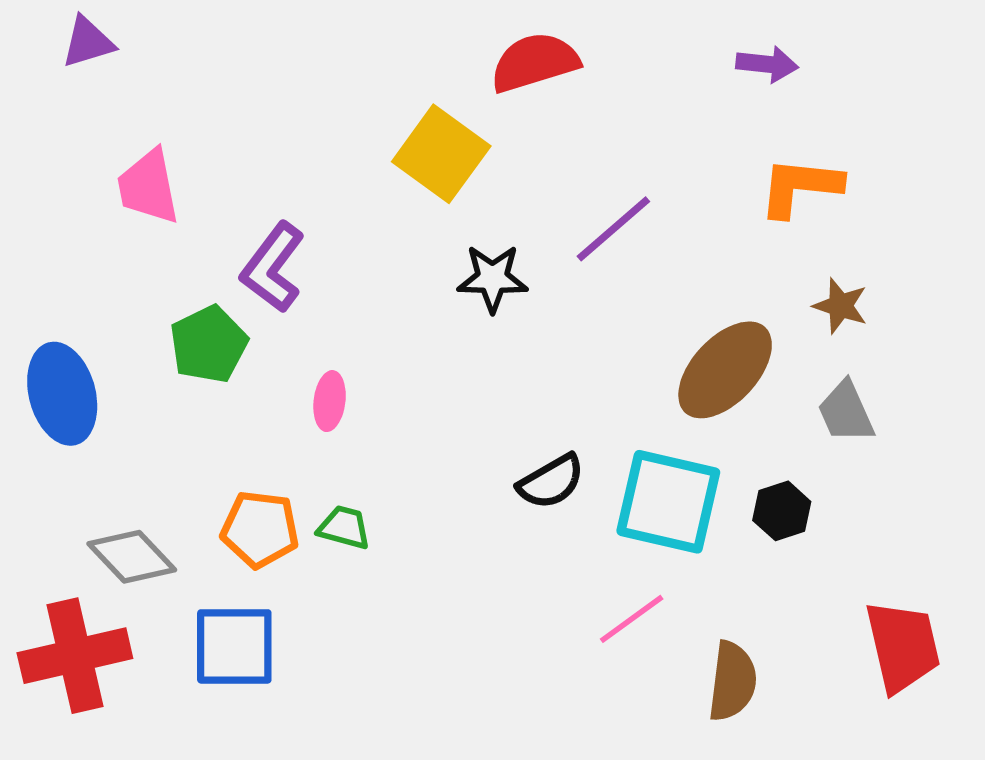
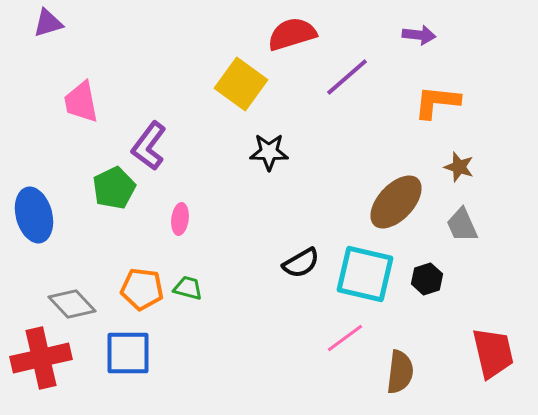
purple line: (613, 229) -> (347, 77), moved

